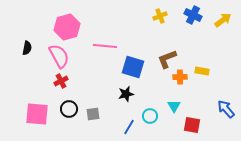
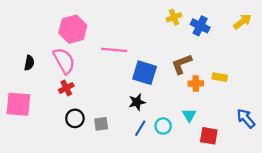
blue cross: (193, 15) -> (200, 26), moved
black semicircle: (27, 48) -> (29, 63), moved
pink square: (37, 114) -> (18, 104), moved
blue line: (129, 127) -> (140, 128), moved

